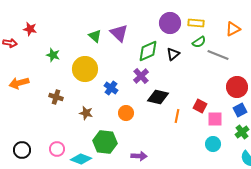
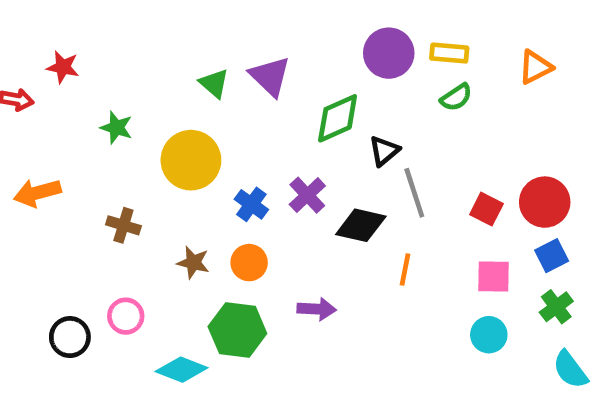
black triangle: (173, 54) -> (384, 151), moved
gray line: (218, 55) -> (414, 193), moved, turned 50
purple cross: (141, 76) -> (307, 195), moved
red square: (200, 106) -> (486, 209), moved
orange circle: (126, 113) -> (249, 263), moved
pink circle: (57, 149) -> (126, 316), moved
black circle: (22, 150) -> (70, 337), moved
purple arrow: (139, 156) -> (317, 309), moved

